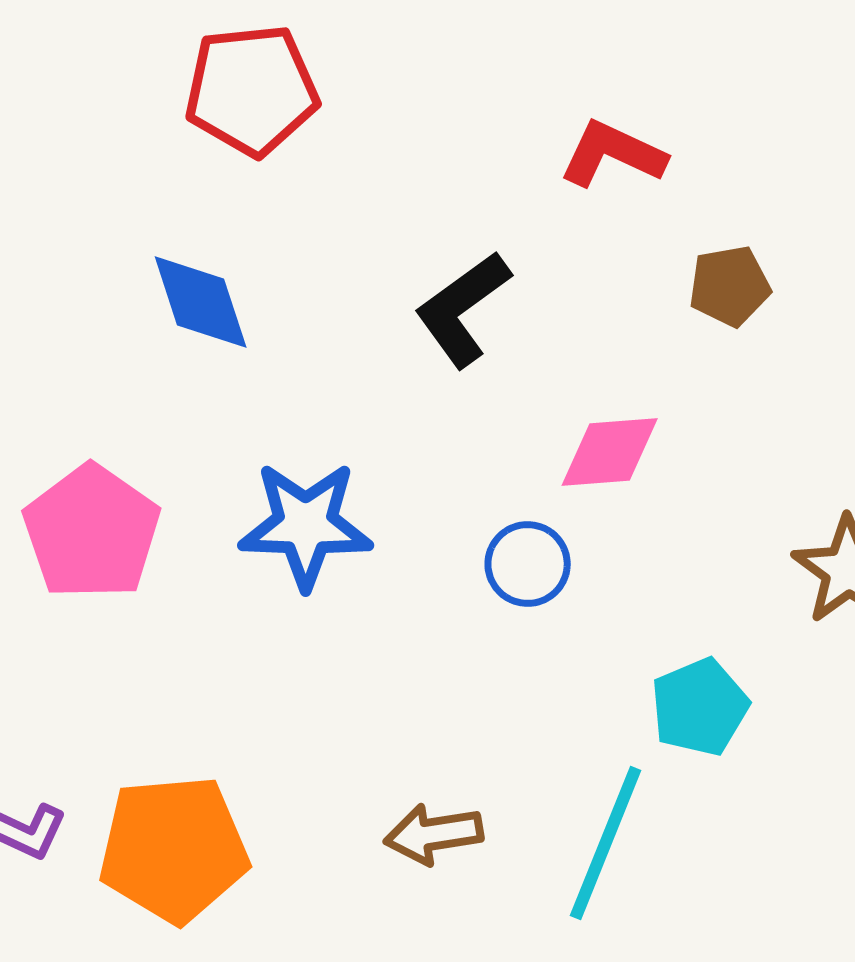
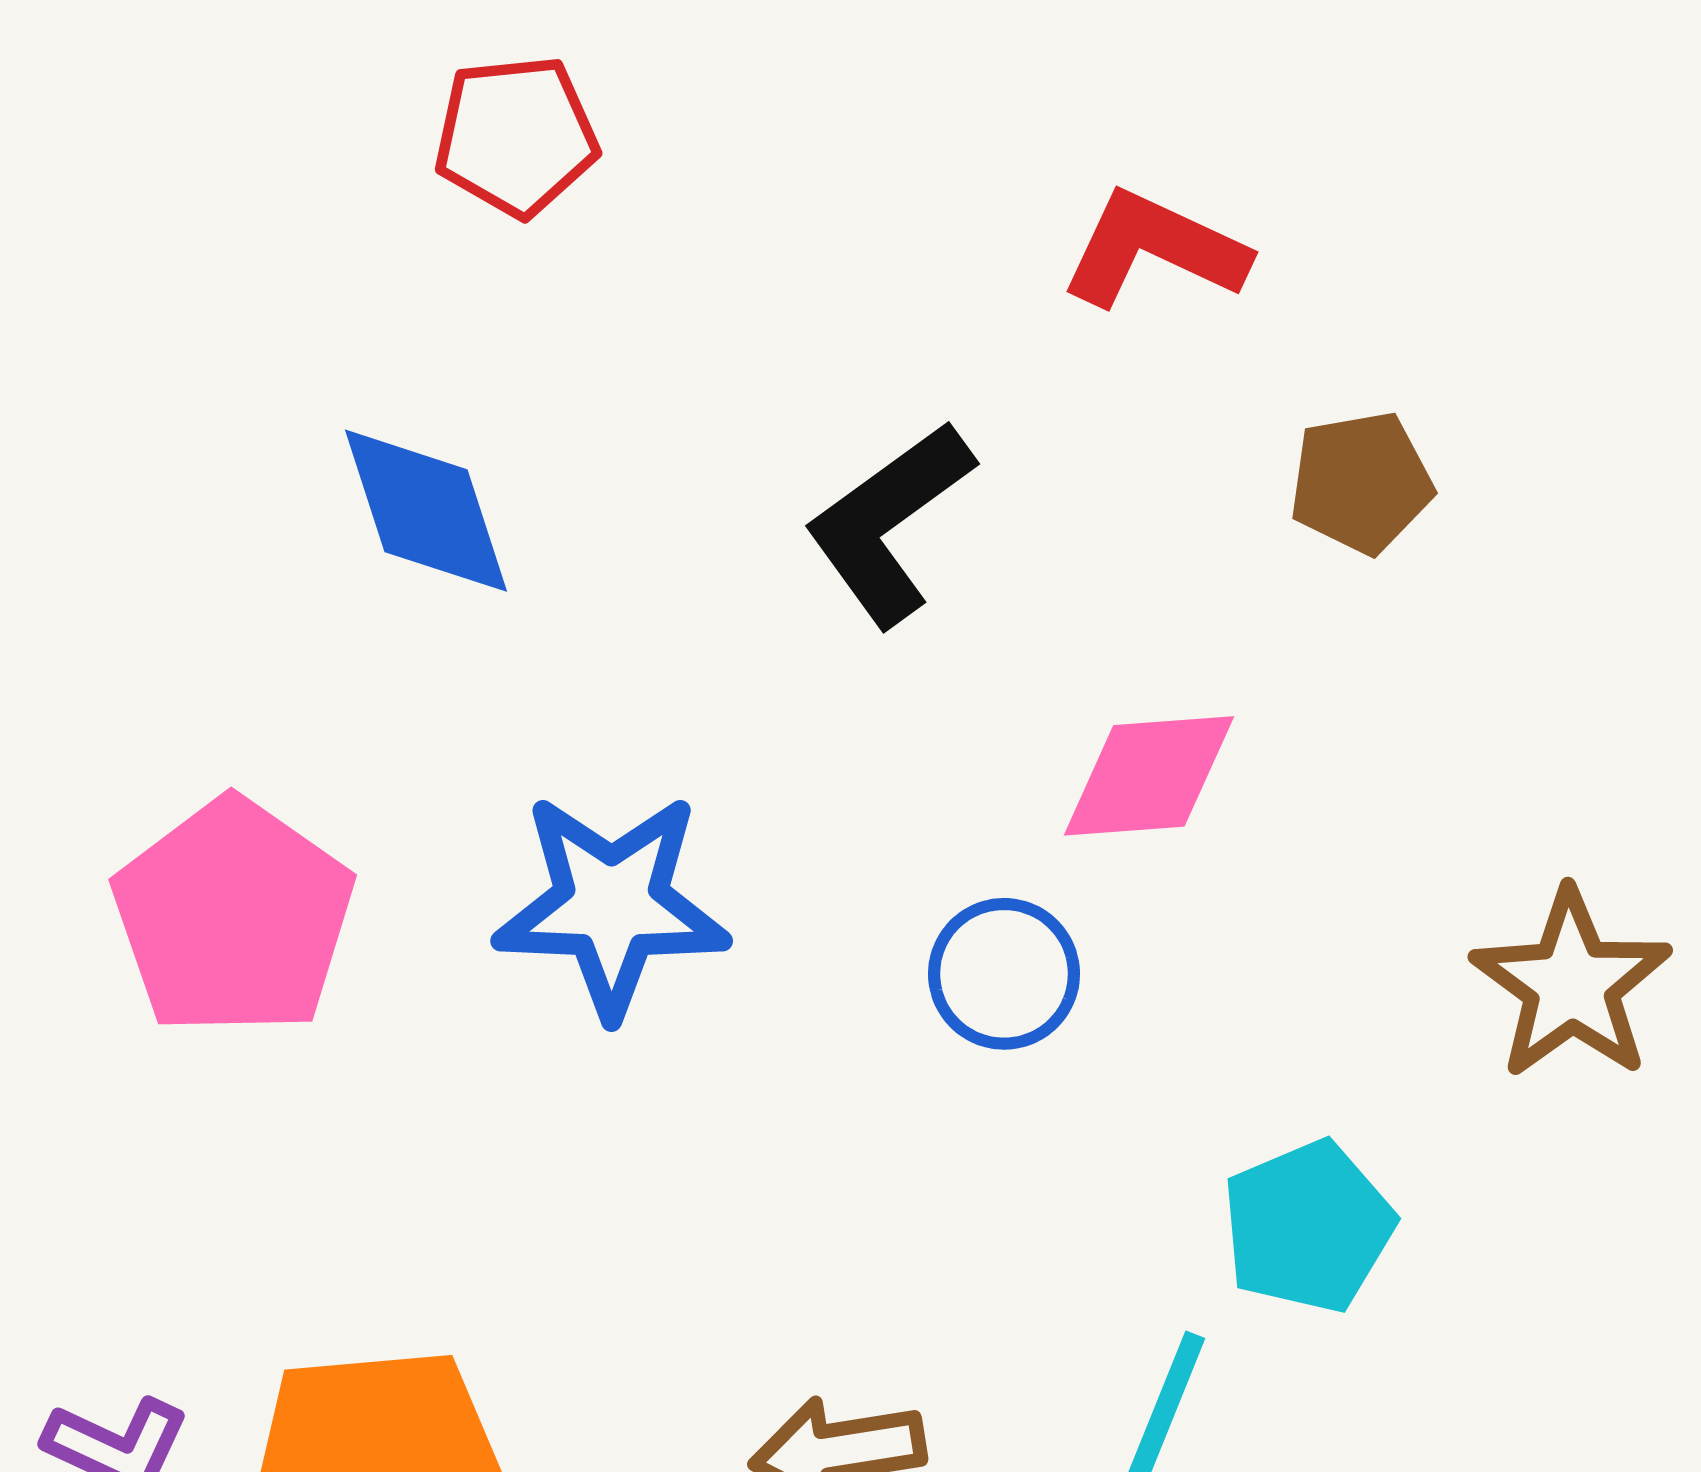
red pentagon: (252, 90) -> (516, 136), size x0.7

